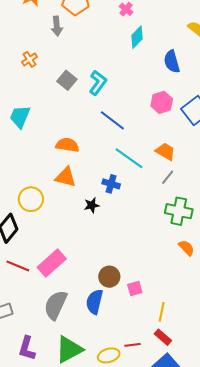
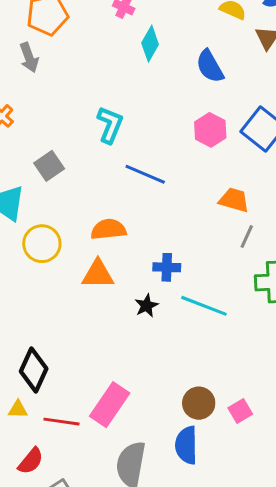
gray square: (67, 80) -> (49, 166), moved, turned 30
orange semicircle: (67, 145) -> (108, 229), moved
cyan line: (129, 158) -> (204, 306), moved
yellow circle: (31, 199) -> (42, 244), moved

